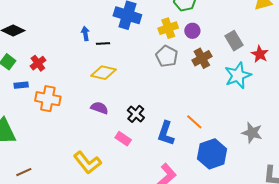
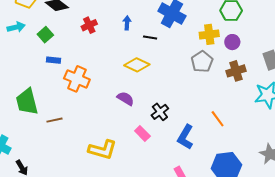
black line: (103, 44) -> (150, 38), moved
red cross: (38, 63) -> (89, 25), moved
orange line: (194, 122) -> (218, 119), moved
yellow L-shape: (87, 163) -> (103, 150), turned -48
brown line: (24, 172) -> (54, 120), moved

